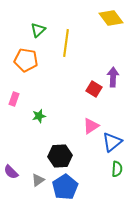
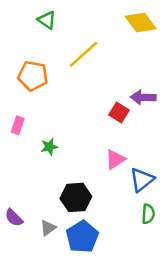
green triangle: (38, 30) -> (47, 20), moved, turned -42
yellow line: (66, 43) -> (84, 54), turned 40
purple arrow: (113, 77) -> (143, 97), turned -90

